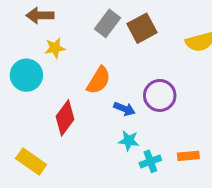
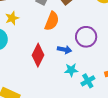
orange semicircle: (99, 80) -> (52, 21), moved
red diamond: (65, 118) -> (38, 55), moved

